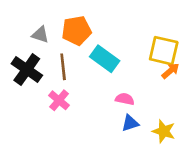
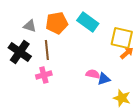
cyan rectangle: (105, 59) -> (88, 22), moved
pink cross: (59, 100) -> (44, 75), turned 35
blue triangle: (130, 123) -> (104, 79), moved

